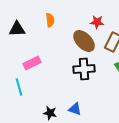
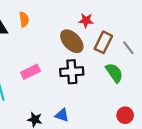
orange semicircle: (50, 20) -> (24, 19), moved
pink rectangle: (32, 63) -> (30, 72), moved

